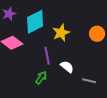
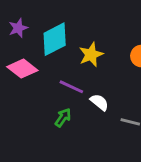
purple line: (47, 56) -> (71, 87), turned -54

